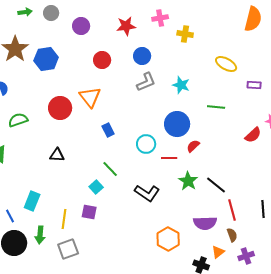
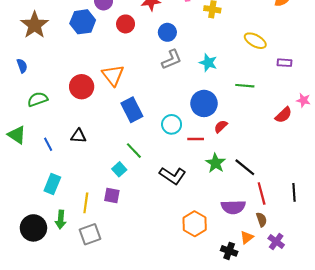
blue hexagon: (46, 59) -> (83, 22), moved
red circle: (102, 60) -> (126, 24), moved
blue rectangle: (108, 130) -> (132, 110), size x1.6
blue line: (10, 216) -> (48, 144), moved
purple cross: (246, 256) -> (276, 242), turned -35

